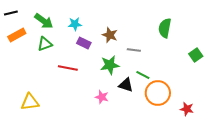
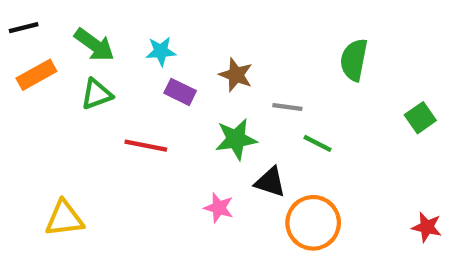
green line: (143, 75) -> (317, 143), moved
orange circle: (158, 93) -> (313, 223), moved
red star: (187, 109) -> (427, 227), moved

